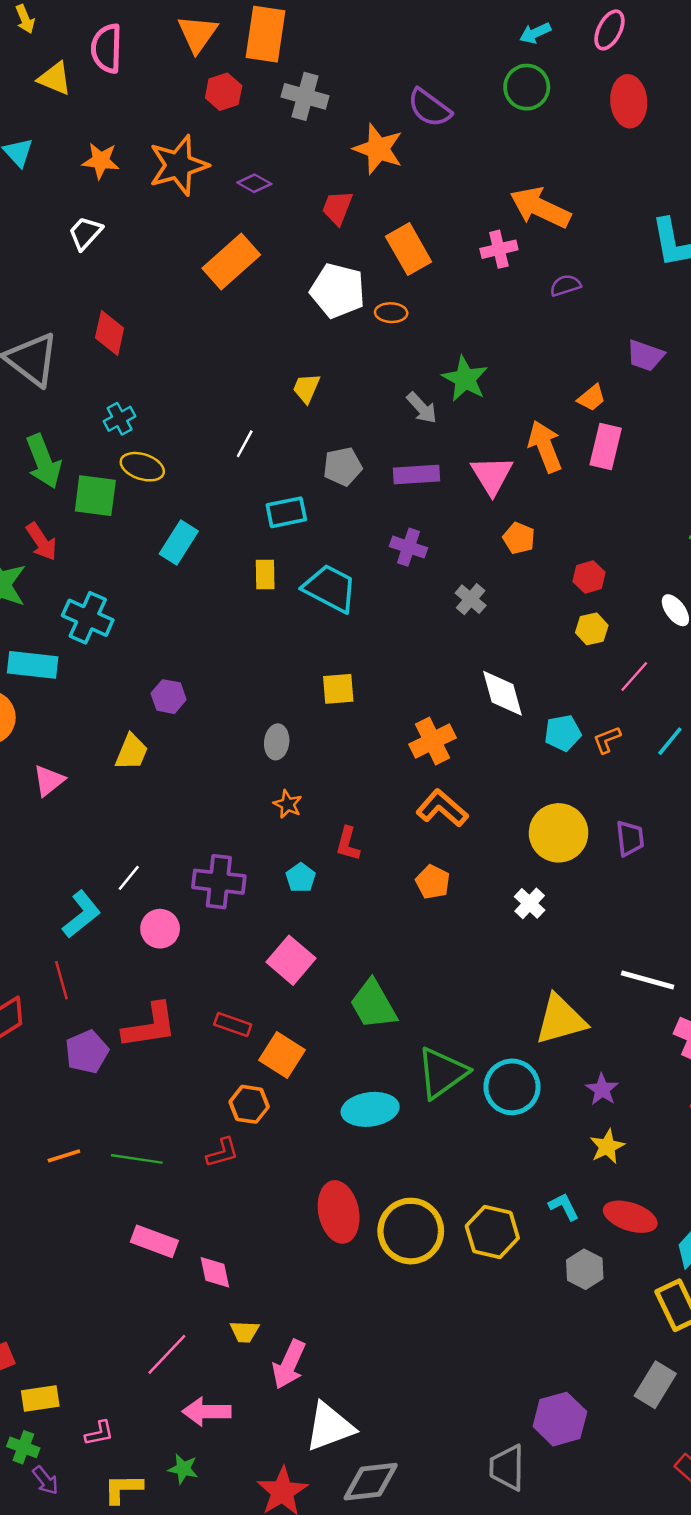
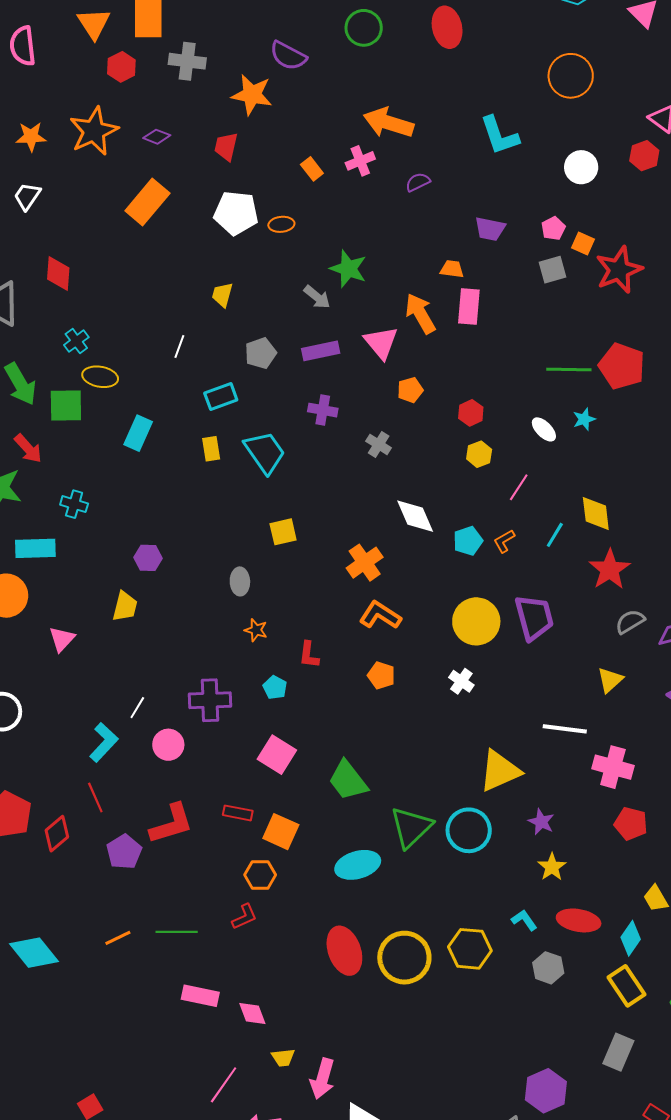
orange rectangle: (409, 249) -> (312, 169), moved, size x0.6
orange trapezoid: (592, 398) -> (452, 269), turned -125
orange pentagon: (519, 538) -> (410, 390), turned -30
cyan trapezoid: (330, 588) -> (265, 452), turned 36
cyan cross: (88, 618) -> (74, 504), size x0.7
purple trapezoid: (630, 838) -> (534, 617), size x1.6

